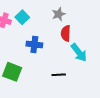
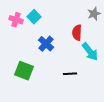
gray star: (59, 14) -> (94, 14), moved
blue cross: (34, 44) -> (46, 44), turned 35

